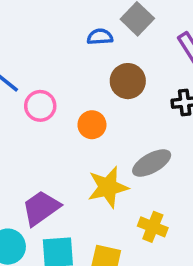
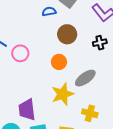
orange circle: (92, 125) -> (59, 62), moved
purple trapezoid: (41, 208) -> (27, 110), turned -55

